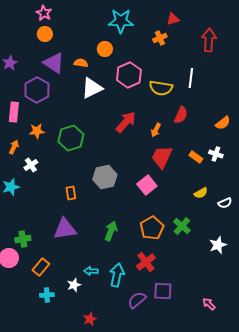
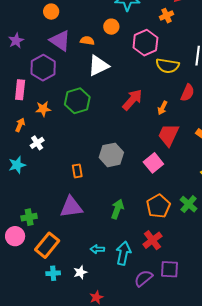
pink hexagon: (129, 75) -> (145, 43), moved
green hexagon: (71, 138) -> (77, 101), moved
orange rectangle: (41, 267) -> (47, 245), size x1.4
white star: (74, 285) -> (80, 272), moved

